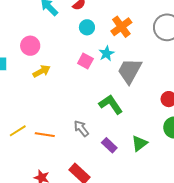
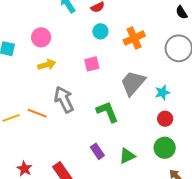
cyan star: (106, 53) -> (162, 93), moved
pink square: (85, 61) -> (92, 64), turned 35
gray arrow: (81, 129) -> (64, 100), moved, size x1.5
orange line: (45, 135) -> (37, 113), moved

